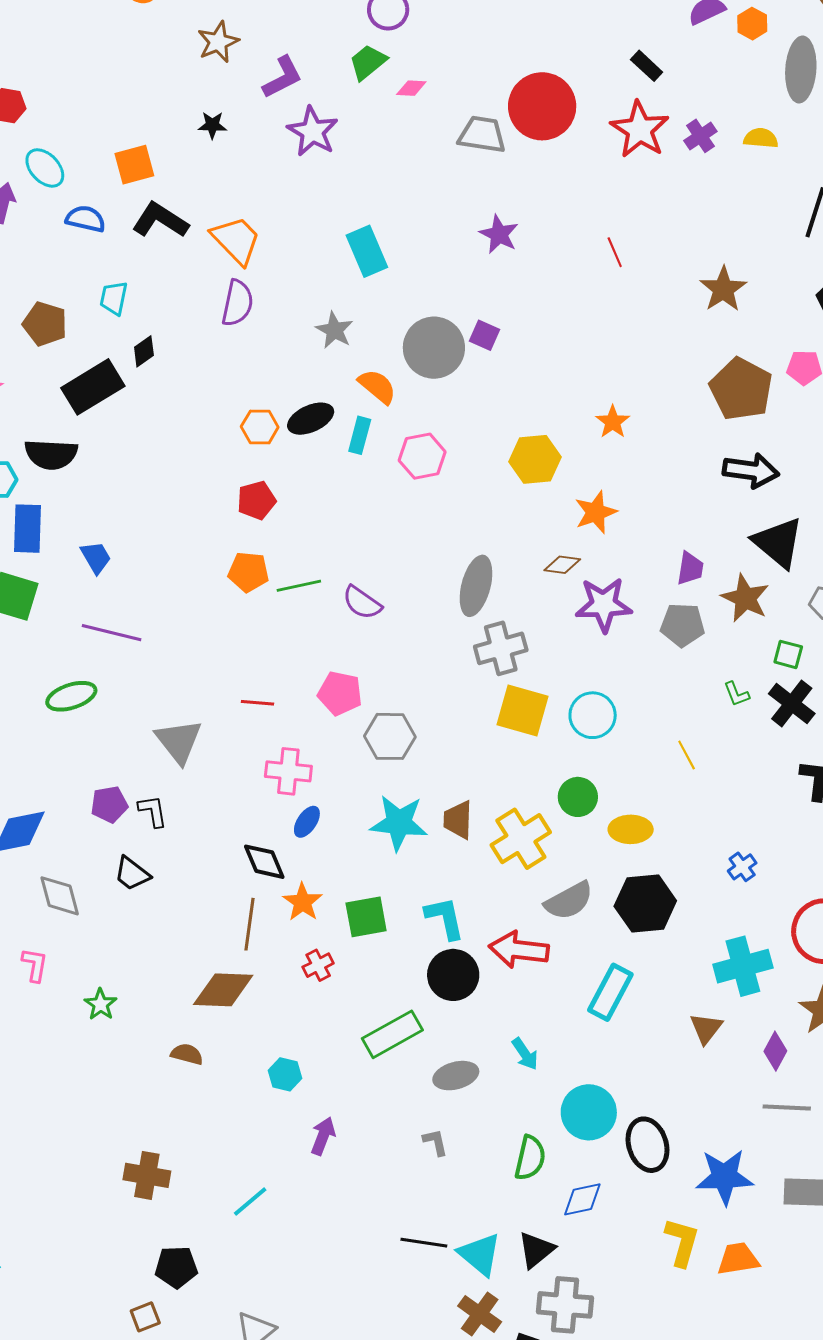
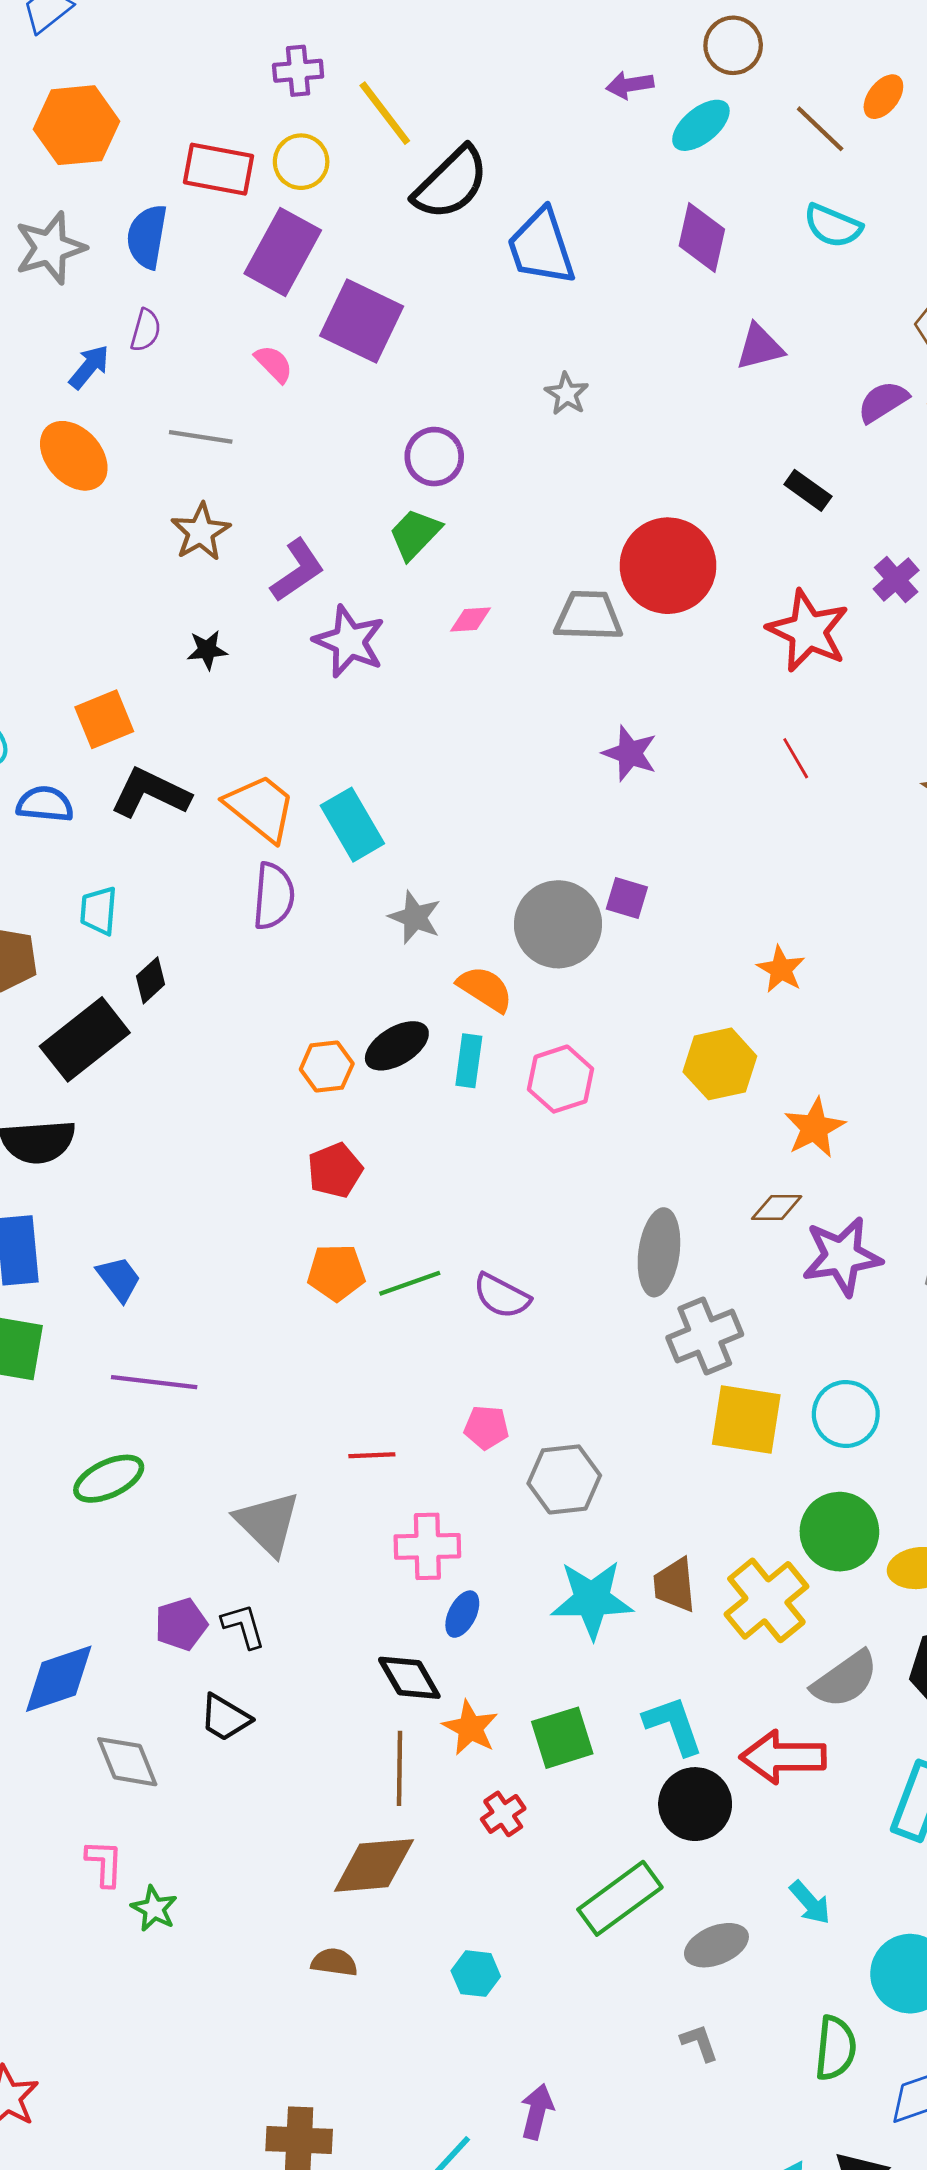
pink diamond: (411, 88) -> (471, 619), moved
red star: (640, 130) -> (808, 631), moved
cyan rectangle: (367, 251) -> (352, 825), moved
orange star: (613, 422) -> (781, 969), moved
pink pentagon: (340, 693) -> (486, 1427), size x0.7
green circle: (578, 797) -> (839, 1532), size x1.4
green star: (101, 1004) -> (154, 1909), moved
purple arrow: (323, 1136) -> (537, 2112), moved

